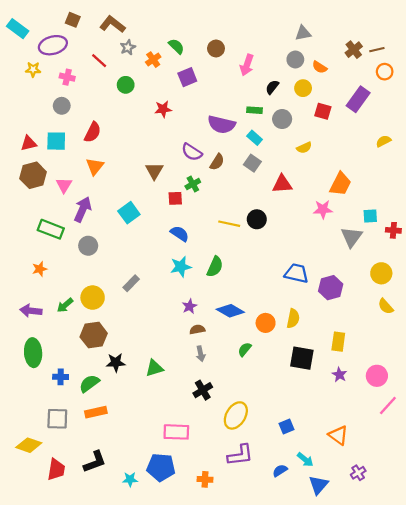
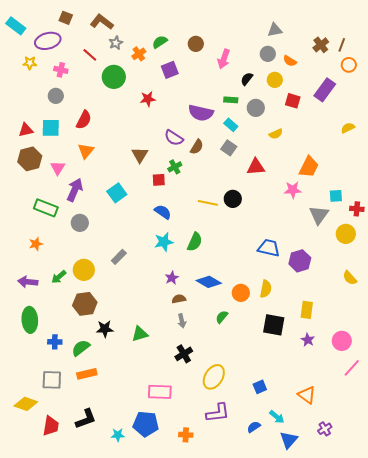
green semicircle: (176, 46) -> (160, 42), turned -77
brown line: (377, 50) -> (342, 45), turned -56
green circle: (126, 85) -> (114, 77), size x1.5
yellow circle: (381, 273) -> (346, 234), moved

